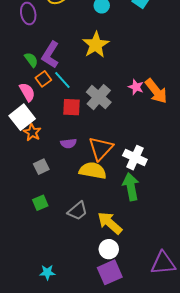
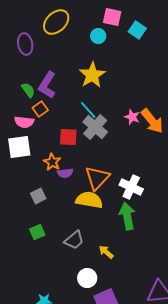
cyan line: (62, 80) -> (88, 110), moved
pink semicircle: (27, 92) -> (24, 122), turned 126
white square: (22, 117) -> (19, 147), turned 30
orange star: (32, 132) -> (52, 162), moved
yellow arrow: (110, 223) -> (106, 252), size x0.6
white circle: (109, 249) -> (87, 278), moved

